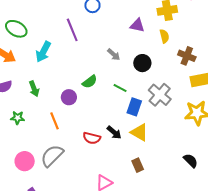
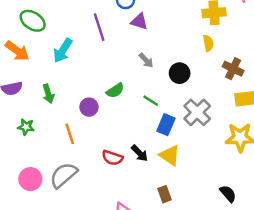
purple triangle: (137, 25) -> (139, 21), moved

